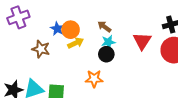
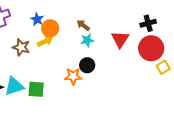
blue star: (57, 29) -> (37, 19), moved
yellow arrow: (76, 43) -> (45, 41), moved
black circle: (106, 54) -> (87, 65), moved

